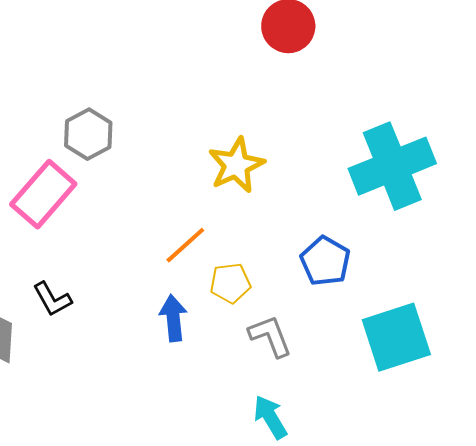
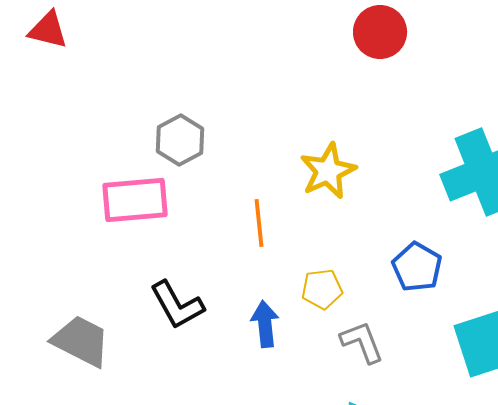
pink rectangle: (43, 194) -> (135, 200), turned 44
orange line: (185, 245) -> (259, 223), moved, turned -54
black L-shape: (52, 299) -> (177, 305), moved, size x1.4

